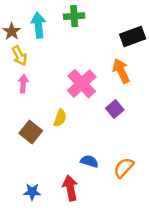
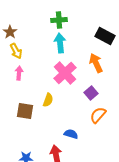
cyan arrow: (38, 25) -> (60, 43), moved
black rectangle: (133, 37) -> (105, 36), turned 48
brown square: (31, 132) -> (25, 111), turned -30
orange semicircle: (124, 168) -> (98, 115), moved

